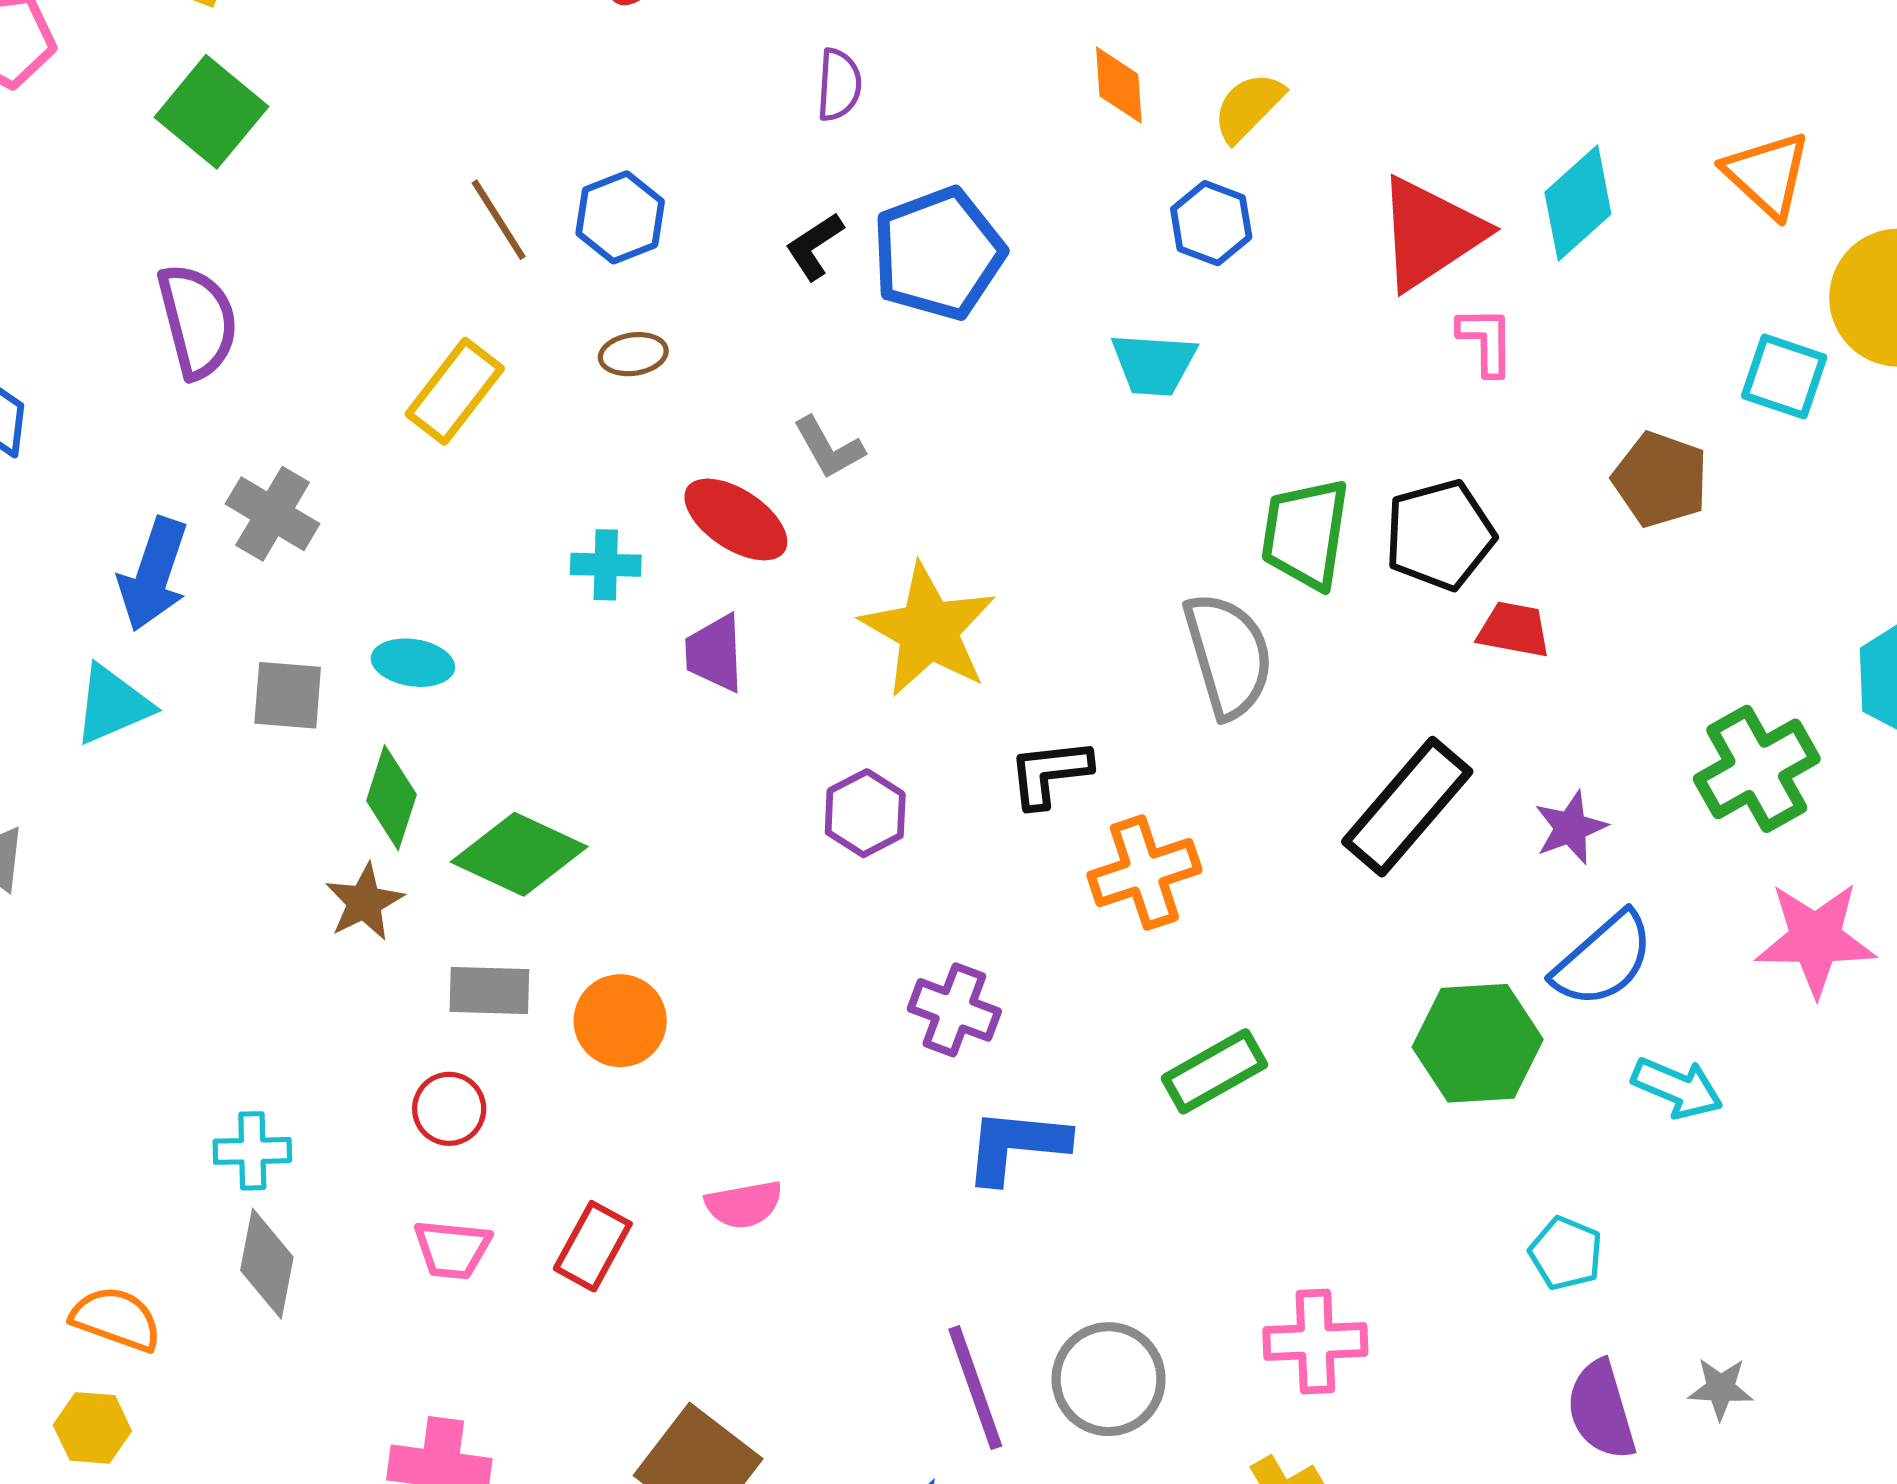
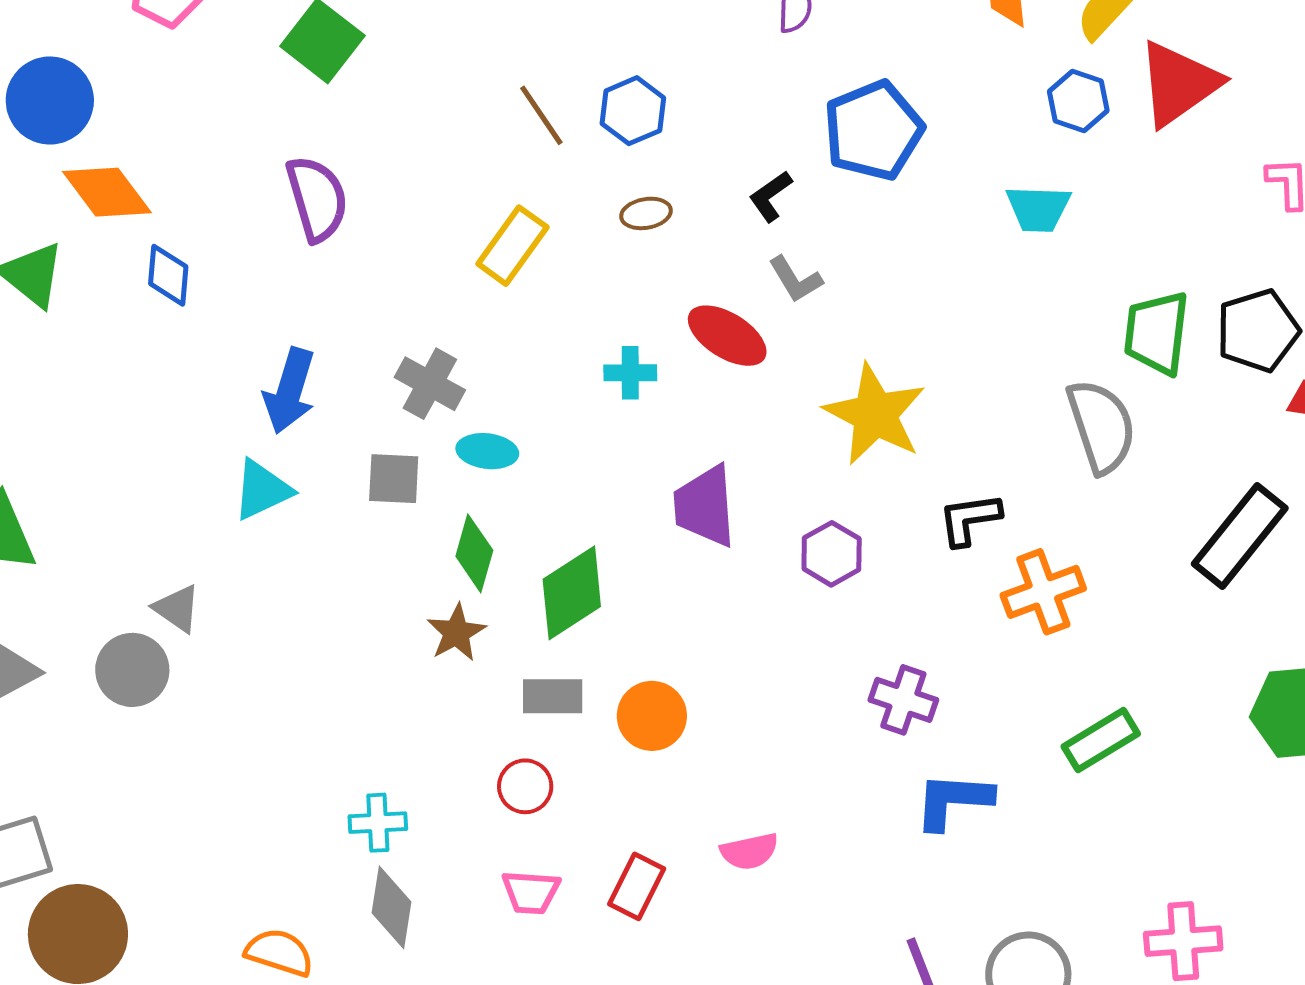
red triangle: (1430, 233) -> (1179, 84), moved
black L-shape: (814, 246) -> (771, 196), moved
gray cross: (273, 514) -> (430, 384), moved
purple trapezoid: (715, 653) -> (705, 506), moved, size x1.4
green diamond: (519, 854) -> (572, 593), turned -56

